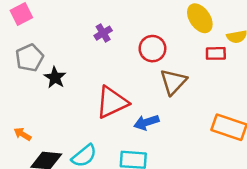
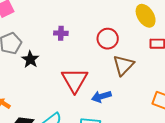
purple cross: (103, 33) -> (61, 33), moved, turned 32
red triangle: (112, 102) -> (75, 80), turned -36

